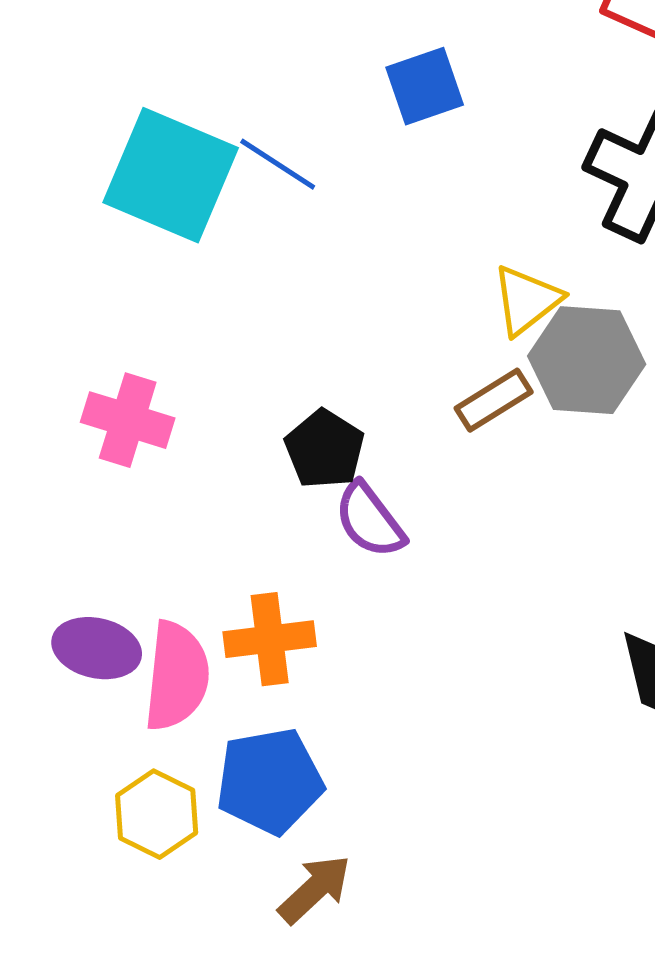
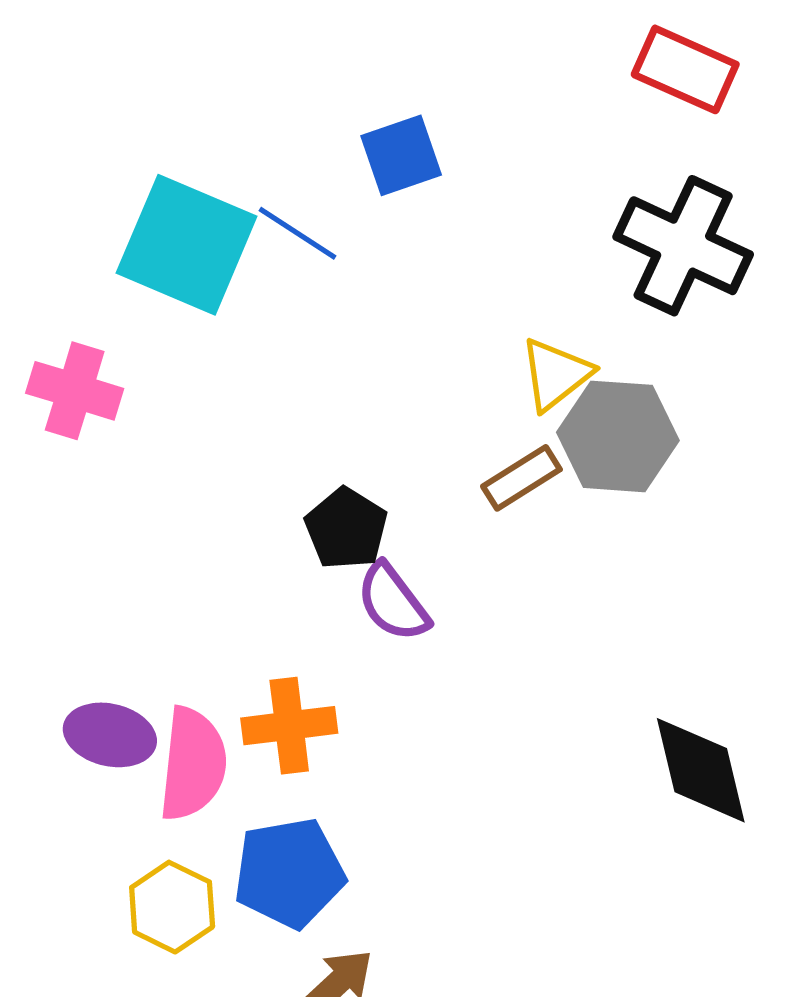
blue square: (425, 86) -> (401, 155), moved
pink cross: (128, 420) -> (75, 391), moved

